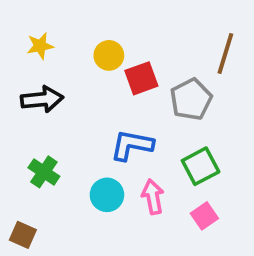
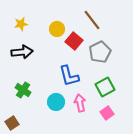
brown line: (225, 53) -> (92, 20), moved, turned -55
red square: (141, 78) -> (74, 41), turned -30
blue L-shape: (132, 145) -> (69, 76), turned -115
brown square: (23, 235) -> (12, 123), turned 32

